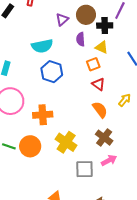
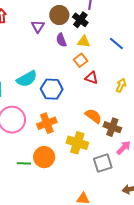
black cross: (105, 26) -> (80, 20), turned -35
cyan semicircle: (42, 46) -> (27, 79), moved
blue hexagon: (52, 72) -> (52, 89), moved
orange semicircle: (100, 110) -> (93, 116), moved

